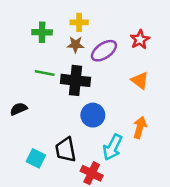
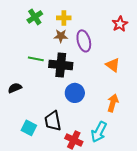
green cross: (42, 32) -> (35, 17), moved, turned -35
red star: (140, 40) -> (120, 24), moved
purple ellipse: (104, 51) -> (84, 41), turned -70
cyan arrow: (113, 147) -> (99, 132), moved

